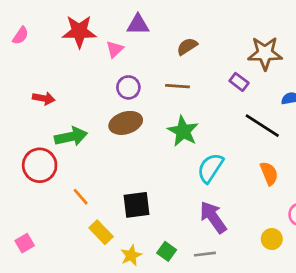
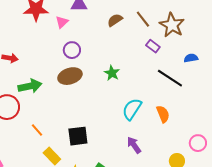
brown star: (265, 53) -> (172, 25), turned 30
brown line: (178, 86) -> (143, 19), moved, turned 48
green star: (183, 131) -> (112, 73), moved, size x0.7
orange semicircle: (269, 173) -> (163, 114), moved
purple arrow: (213, 217) -> (134, 145), size x0.7

